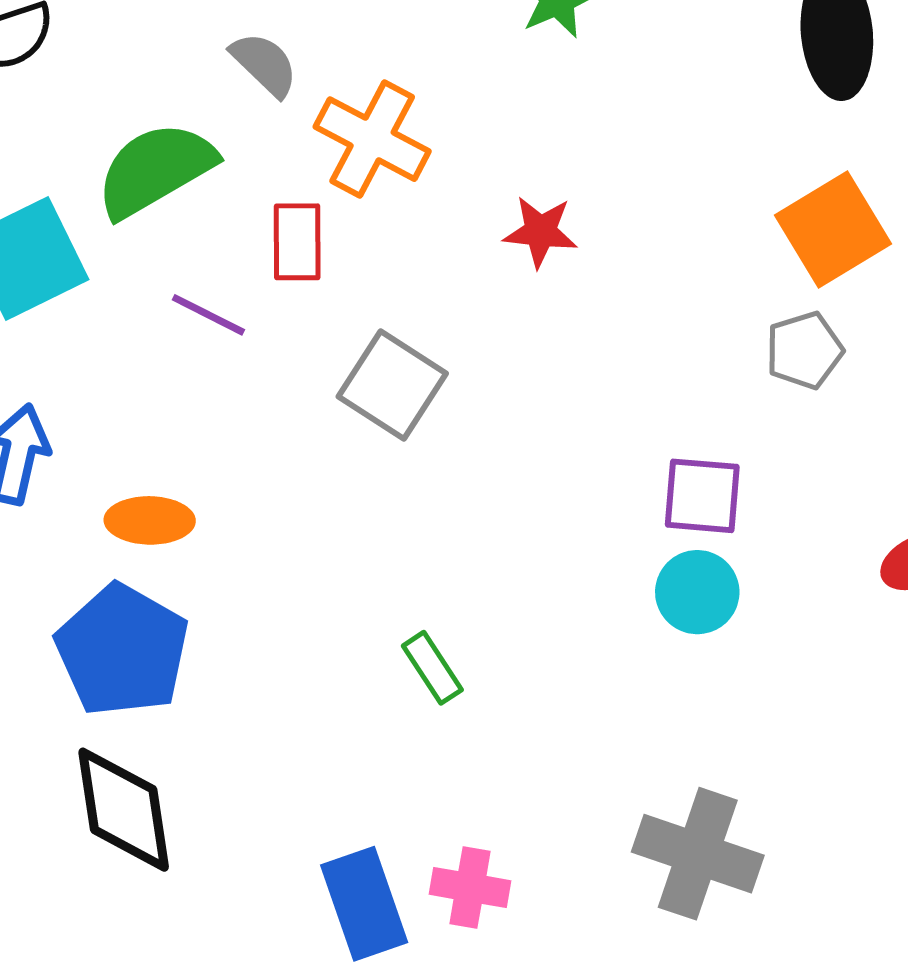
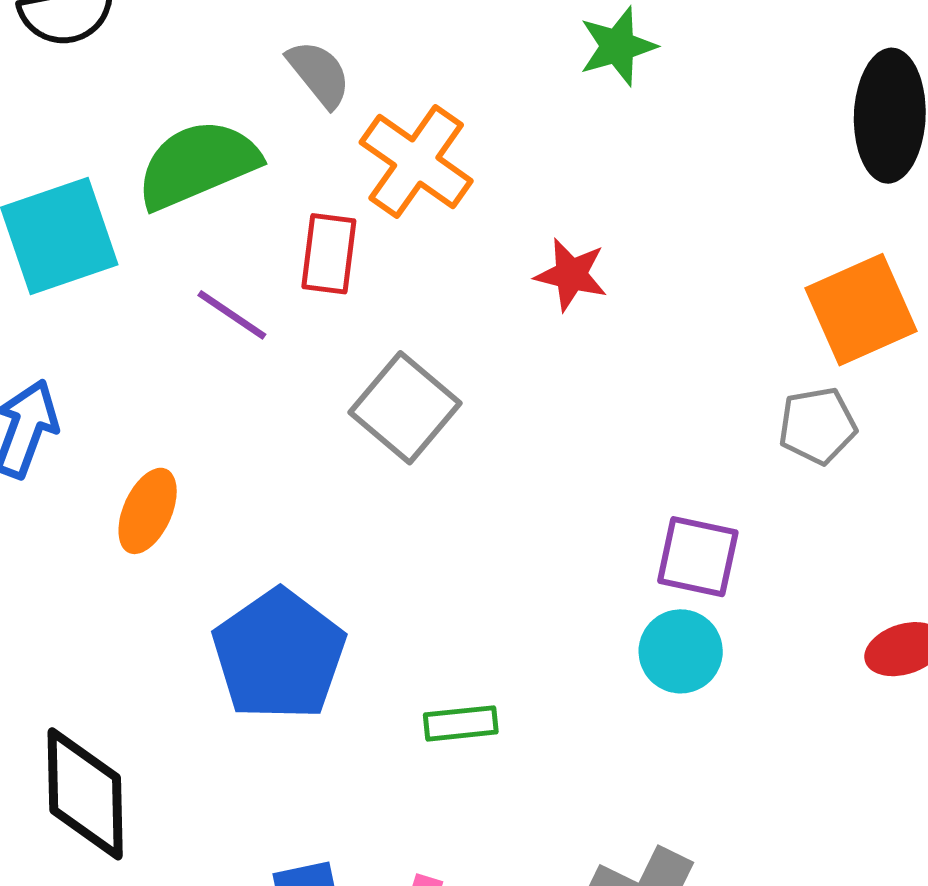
orange ellipse: (150, 520) -> (148, 511), turned -74
blue pentagon: (122, 650) -> (279, 655), moved
green rectangle: (432, 668) -> (461, 723), moved, turned -70

